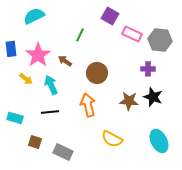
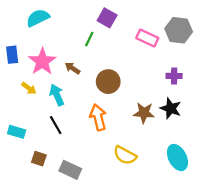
purple square: (110, 16) -> (107, 18), moved
gray hexagon: (160, 40) -> (179, 30), moved
purple cross: (148, 69) -> (174, 76), moved
black line: (50, 112) -> (56, 125), turned 66

